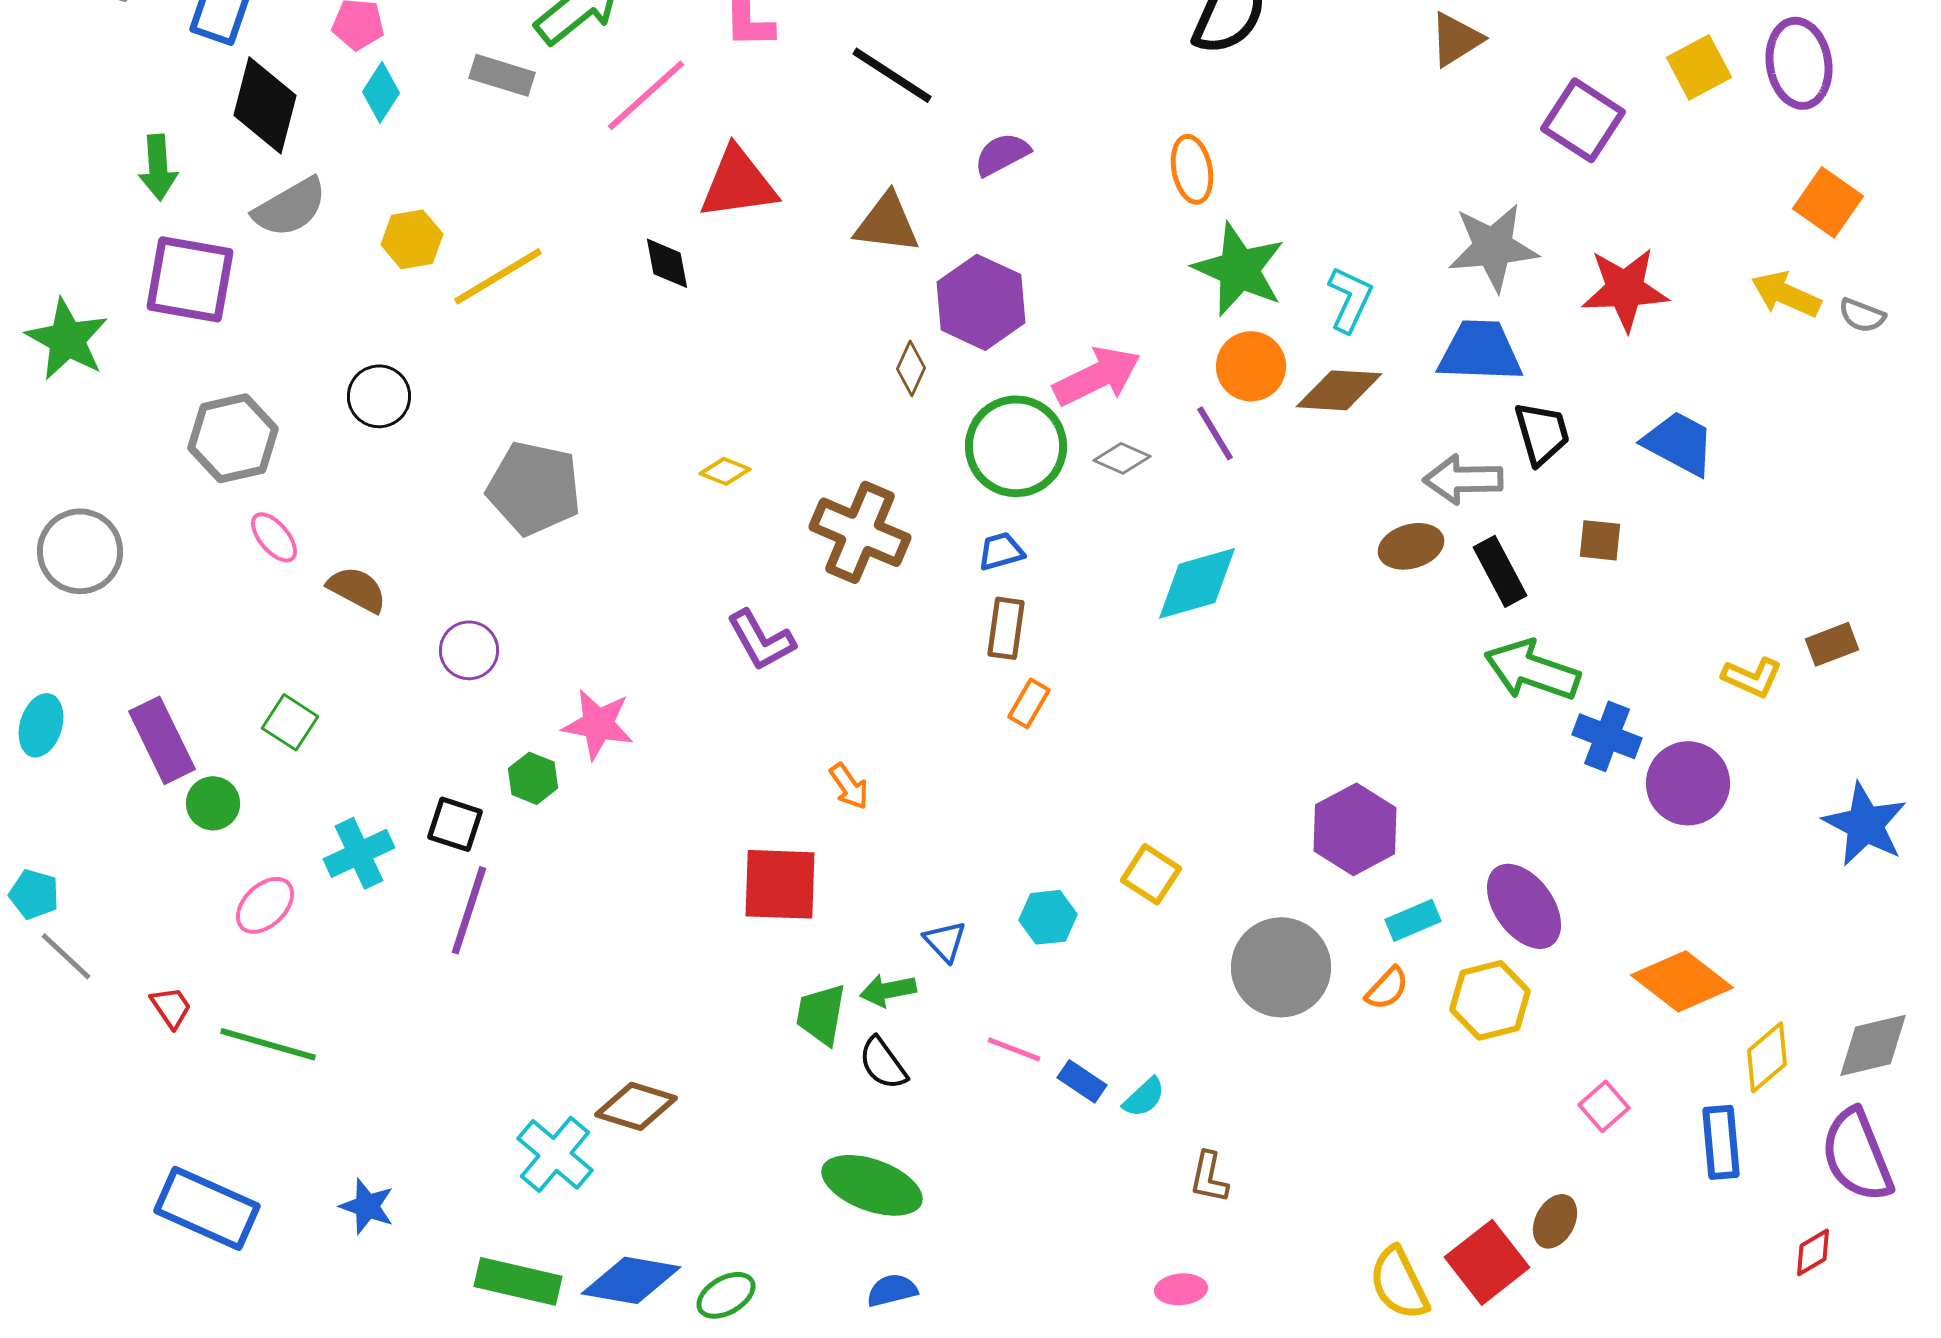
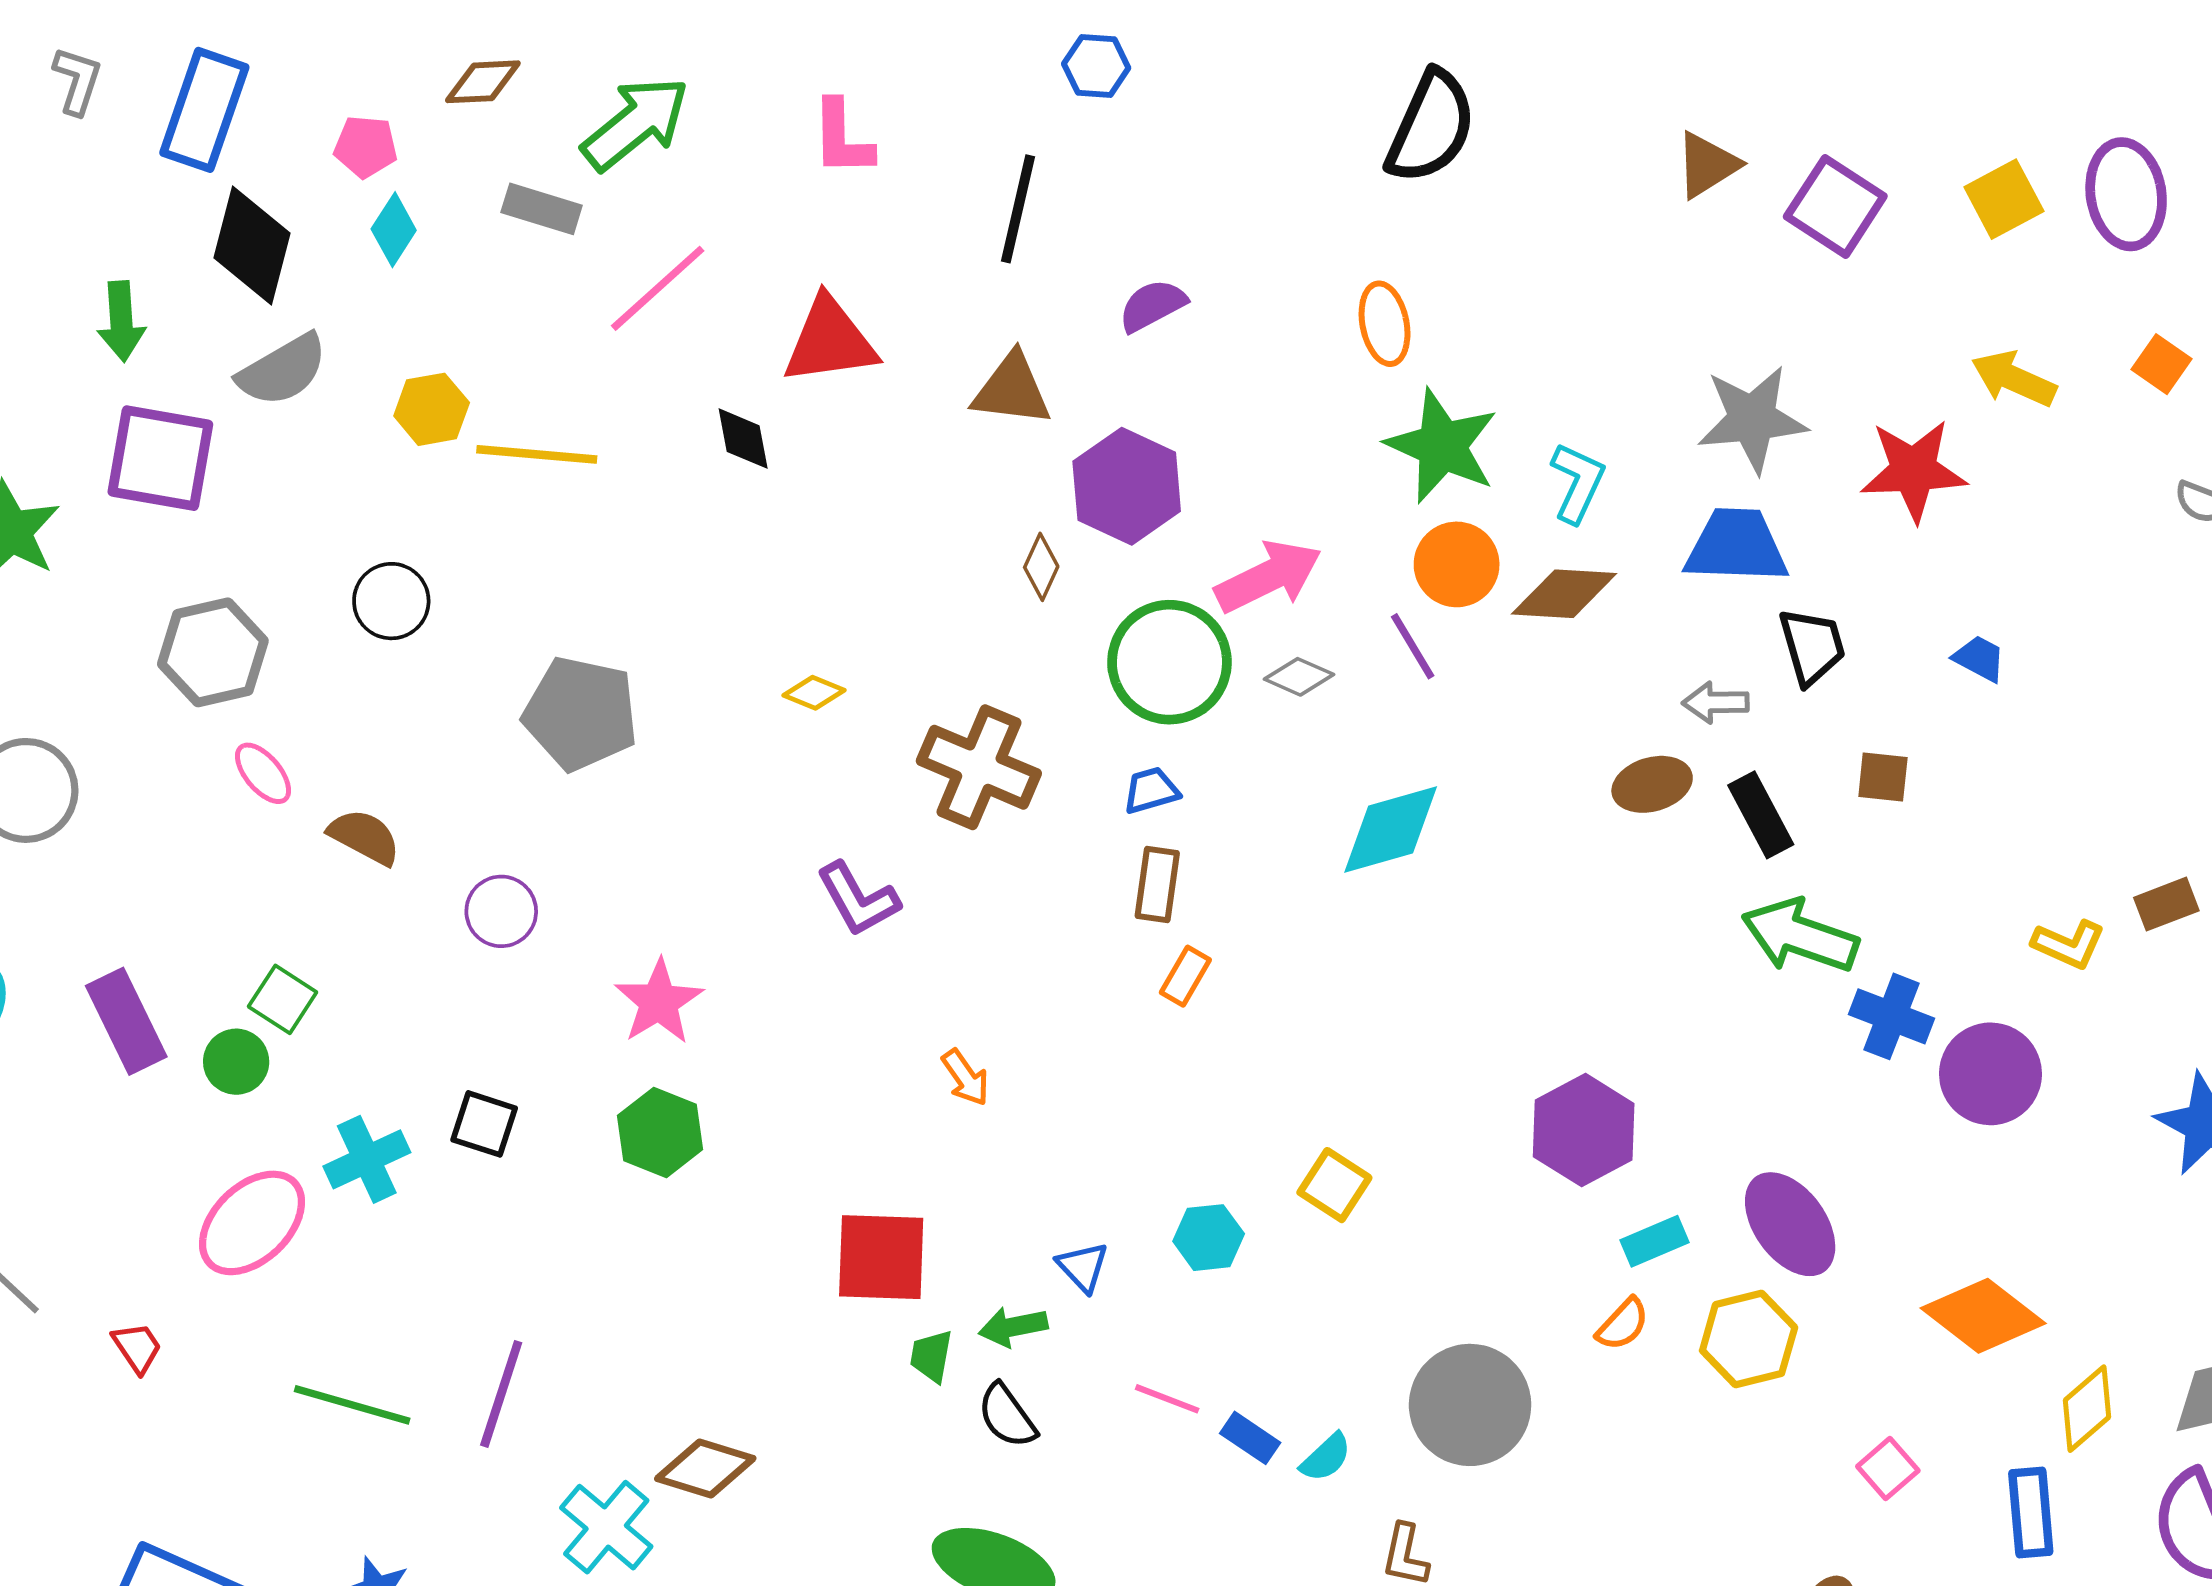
black line: (892, 75) -> (1018, 209), turned 70
pink line: (646, 95) -> (658, 288), moved
purple square: (1583, 120) -> (1835, 206), moved
orange square: (1828, 202) -> (2162, 364), size x0.7
yellow line: (498, 276) -> (537, 454), turned 36
yellow arrow: (1786, 294) -> (2014, 379), moved
blue trapezoid: (1679, 443) -> (1979, 658), size x0.6
gray arrow: (1463, 479) -> (1716, 702), size x0.7
pink star: (598, 724) -> (659, 1002), turned 30
green hexagon: (533, 778) -> (660, 1133), moved, size x1.4
green circle: (213, 803) -> (236, 1062), moved
red square: (780, 884) -> (881, 1257), moved
pink ellipse: (265, 905) -> (252, 1223), size x1.5
purple line: (469, 910) -> (501, 1394), moved
gray circle: (1281, 967) -> (1470, 1405), moved
green trapezoid: (821, 1014) -> (931, 1356), size x0.7
green line: (268, 1044) -> (352, 1405), moved

